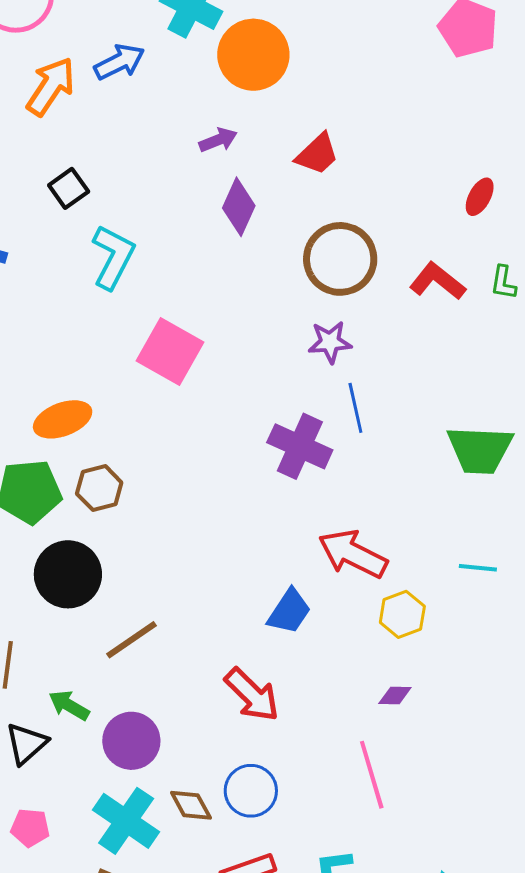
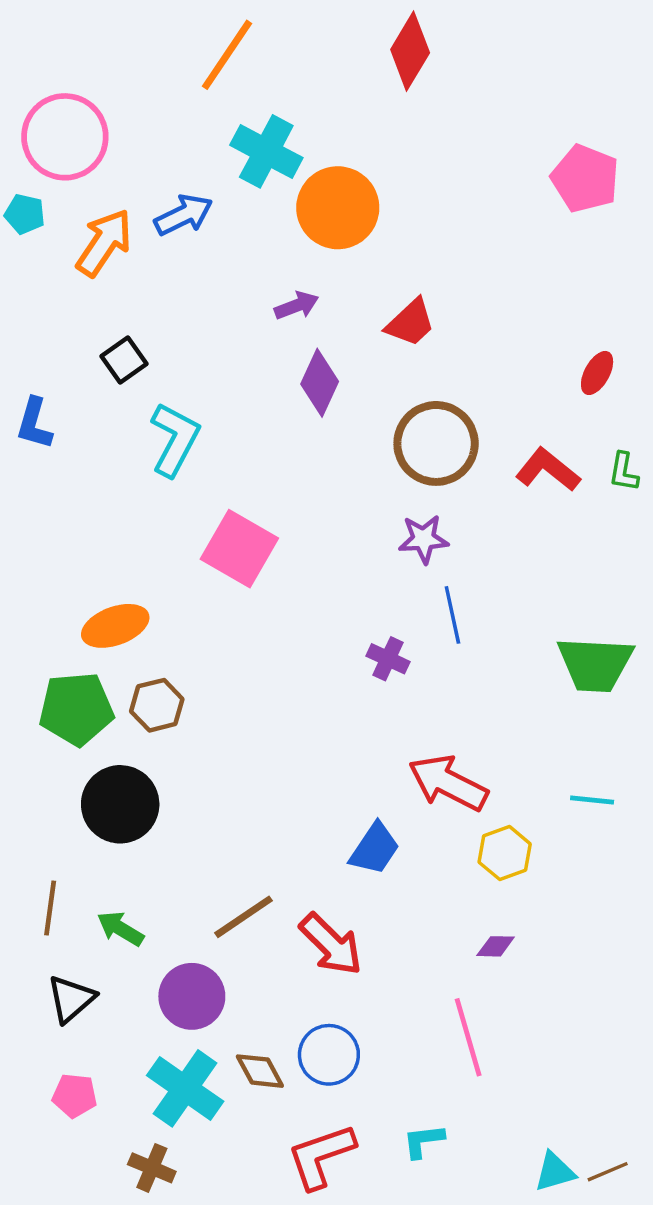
purple cross: (300, 446) -> (388, 659), size x0.6
brown line: (131, 640) -> (243, 917), moved
green arrow: (69, 705) -> (120, 929), moved

